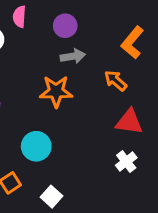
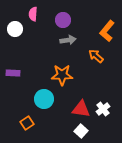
orange star: (56, 91) -> (62, 75), moved
red triangle: (129, 122) -> (81, 109), moved
white square: (51, 197) -> (81, 131), moved

